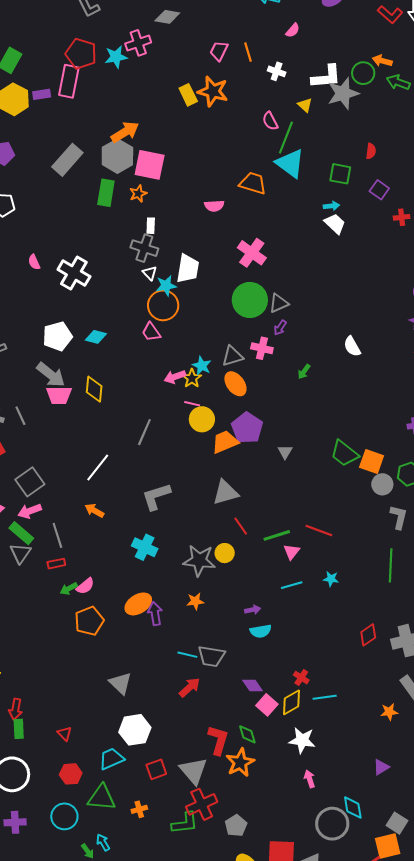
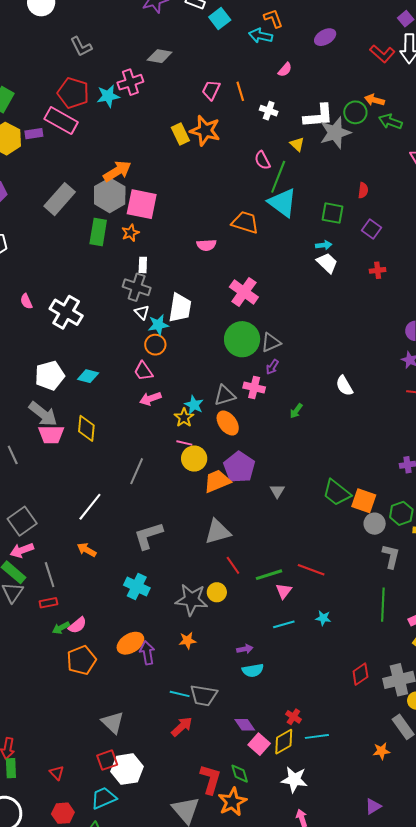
pink rectangle: (69, 81) -> (61, 120), turned -72
red cross: (402, 217) -> (378, 270), moved
orange circle: (163, 305) -> (155, 345), size x0.7
pink arrow: (175, 377) -> (150, 398), moved
red square: (156, 769) -> (107, 760), moved

